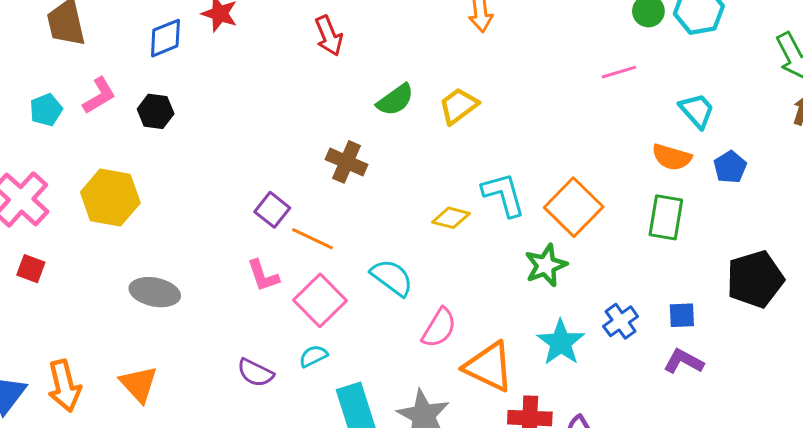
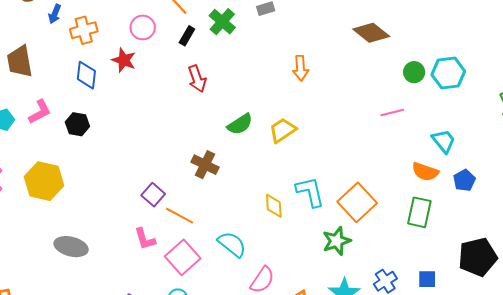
blue diamond: (165, 38) -> (86, 75), turned -64
yellow diamond: (451, 218) -> (274, 206), turned 70

